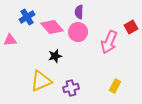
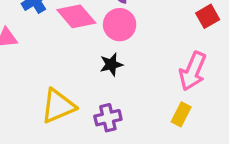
pink arrow: (109, 42) -> (193, 71), moved
black star: (55, 56) -> (111, 65), moved

